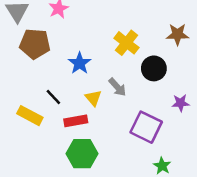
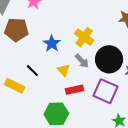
yellow cross: (126, 43) -> (84, 37), moved
black circle: (154, 68) -> (109, 59), moved, size x1.4
red rectangle: (76, 121) -> (74, 90), moved

